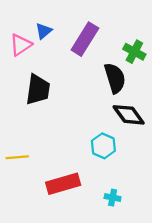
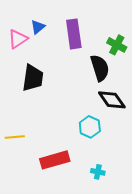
purple rectangle: (85, 39) -> (74, 34), turned -40

